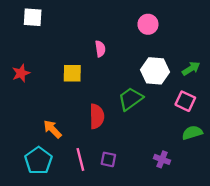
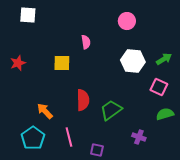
green trapezoid: (131, 99) -> (111, 110), moved
purple square: (108, 159) -> (97, 150), moved

